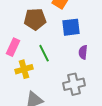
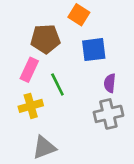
pink rectangle: (13, 47) -> (29, 70), moved
gray cross: (74, 84) -> (108, 114), moved

